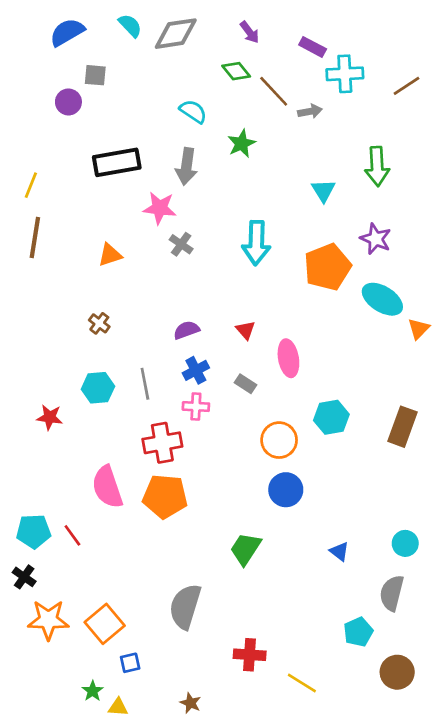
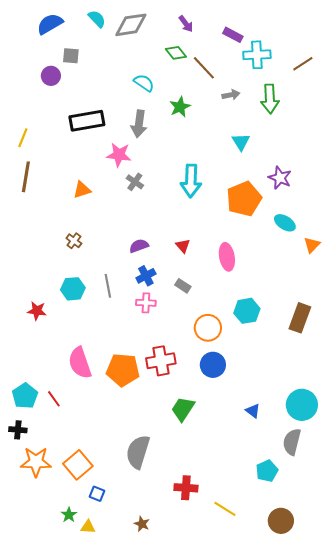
gray arrow: (310, 111) -> (231, 95), moved
green arrow: (377, 166) -> (270, 99), moved
cyan ellipse: (382, 299) -> (285, 223), size x0.7
pink ellipse: (288, 358) -> (227, 257), moved
red cross: (162, 443) -> (161, 361), moved
cyan pentagon: (34, 531) -> (25, 396), turned -30
cyan circle: (405, 543) -> (302, 405), size x1.6
black cross: (24, 577) -> (18, 430), turned -30
blue square: (130, 663) -> (97, 494), turned 35
brown circle: (397, 672) -> (281, 521), moved

